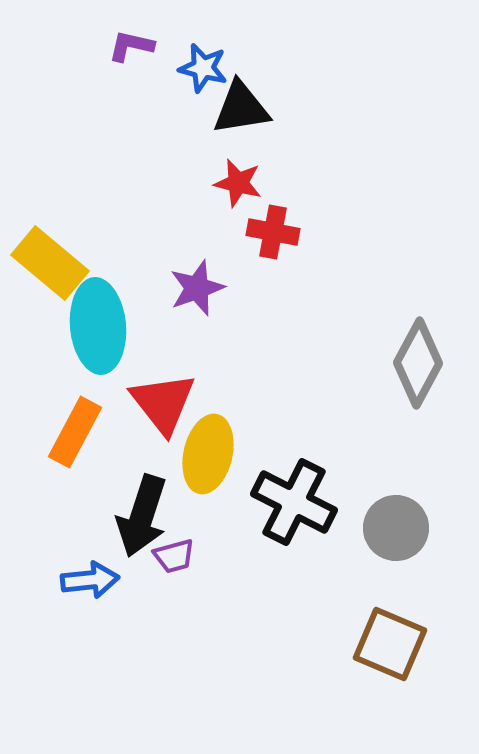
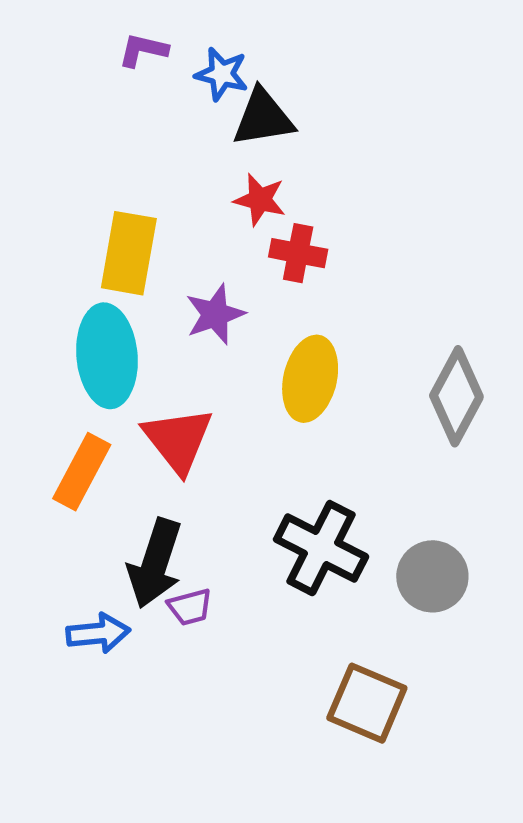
yellow rectangle: (50, 263) -> (129, 253), moved, turned 60
yellow ellipse: (208, 454) -> (310, 379), moved
brown square: (390, 644) -> (367, 703), moved

